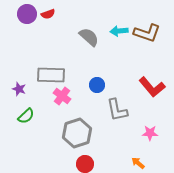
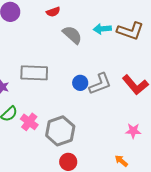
red semicircle: (48, 14) -> (53, 12), moved
pink cross: (62, 96) -> (29, 122), moved
gray L-shape: (117, 110) -> (100, 84), moved, turned -100

